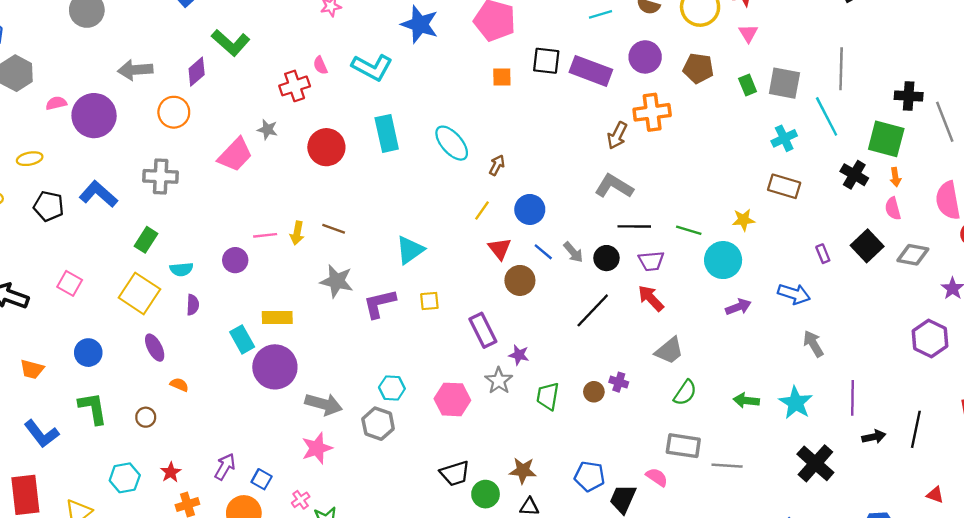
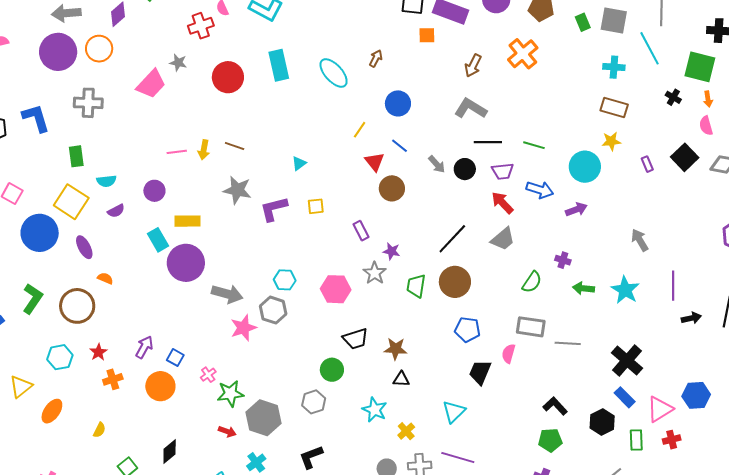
orange square: (502, 77) -> (427, 35), moved
orange cross: (652, 112) -> (523, 54), moved, turned -32
purple circle: (94, 116) -> (58, 52), moved
cyan cross: (784, 138) -> (614, 67), turned 30
brown arrow: (497, 165) -> (376, 58), moved
black cross: (854, 175) -> (673, 97), size x0.7
blue L-shape: (98, 194) -> (36, 118), turned 32
blue circle: (530, 209) -> (398, 103), moved
yellow star: (743, 220) -> (611, 141), moved
green rectangle: (146, 240) -> (76, 156), turned -40
cyan triangle: (410, 250) -> (299, 163), size x0.6
blue line: (543, 252) -> (399, 146), moved
purple circle: (235, 260) -> (154, 191), moved
cyan circle: (723, 260) -> (585, 167), moved
blue arrow: (794, 294) -> (540, 190), moved
purple semicircle: (193, 305) -> (116, 211), turned 60
black line: (593, 310) -> (452, 239), moved
purple rectangle: (483, 330) -> (361, 231), size x0.7
gray trapezoid: (669, 351) -> (503, 239), moved
blue circle: (88, 353) -> (40, 233), moved, size x1.6
purple cross: (619, 382) -> (563, 260), moved
brown circle: (594, 392) -> (455, 282), size x1.8
green L-shape: (93, 408) -> (33, 299), turned 44
brown circle: (146, 417) -> (77, 306), size x2.0
pink star: (317, 448) -> (243, 328), moved
black cross: (815, 463) -> (627, 360), moved
black trapezoid: (455, 473) -> (355, 339), moved
blue pentagon: (590, 476) -> (467, 330), moved
pink semicircle: (657, 477) -> (509, 354), turned -108
green circle: (486, 494) -> (332, 370), moved

